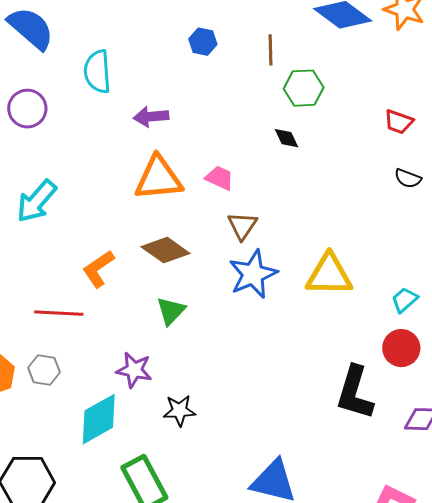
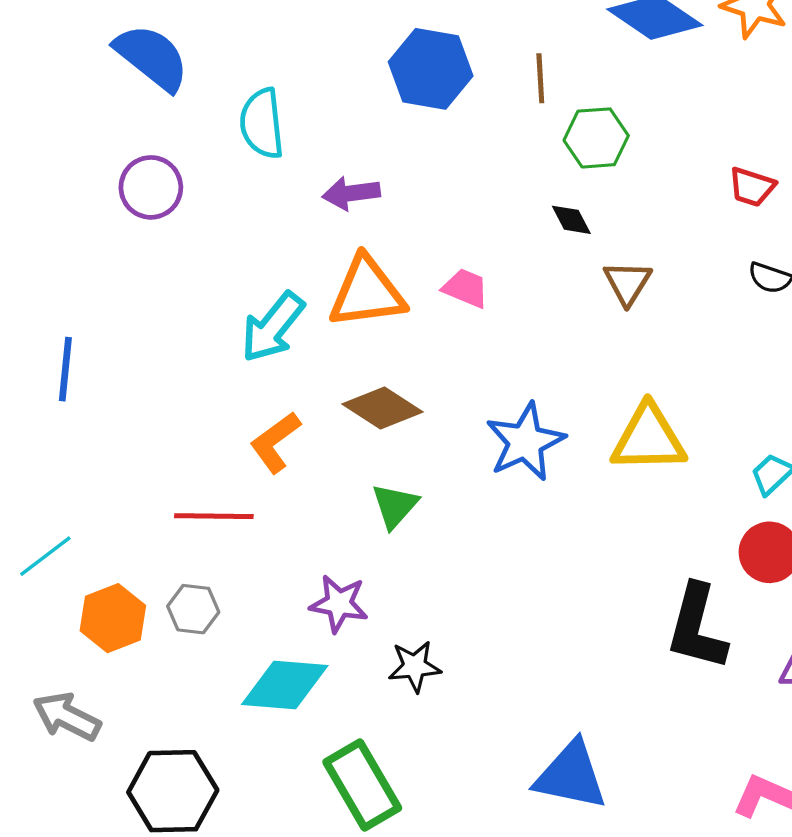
blue hexagon: (203, 42) -> (431, 69), size x1.8
cyan arrow: (37, 201) -> (273, 327), moved
brown triangle: (242, 226) -> (628, 283), moved
cyan diamond: (99, 419) -> (285, 685), turned 36

